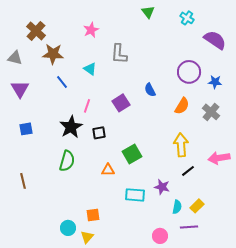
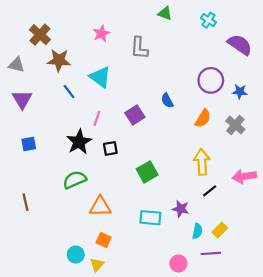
green triangle: (148, 12) -> (165, 13), turned -32
gray L-shape: (119, 54) -> (139, 48), moved
cyan triangle: (90, 69) -> (100, 77), size x1.5
green semicircle: (67, 161) -> (75, 180), turned -130
orange triangle: (108, 170) -> (100, 207), moved, size x1.5
orange square: (93, 215) -> (104, 240), turned 32

